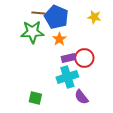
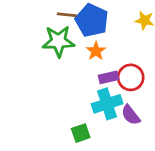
purple semicircle: (81, 97) -> (131, 115), moved
green square: (35, 98) -> (81, 133), moved, turned -32

